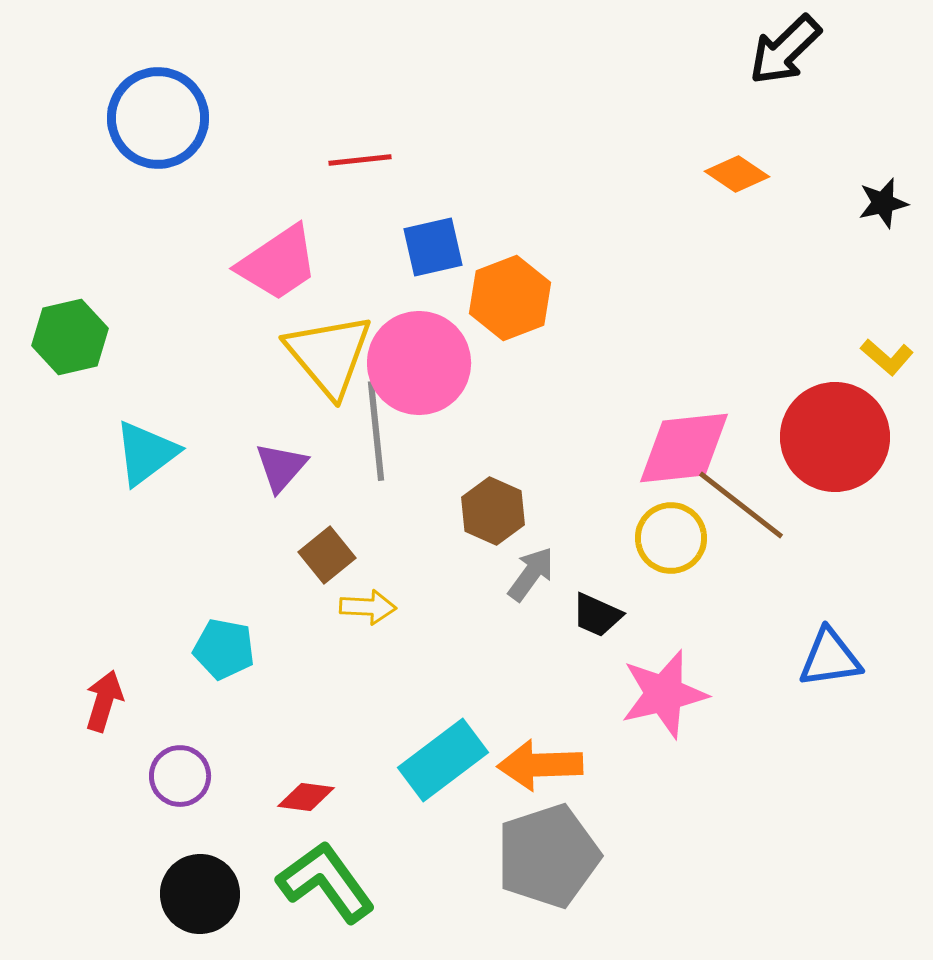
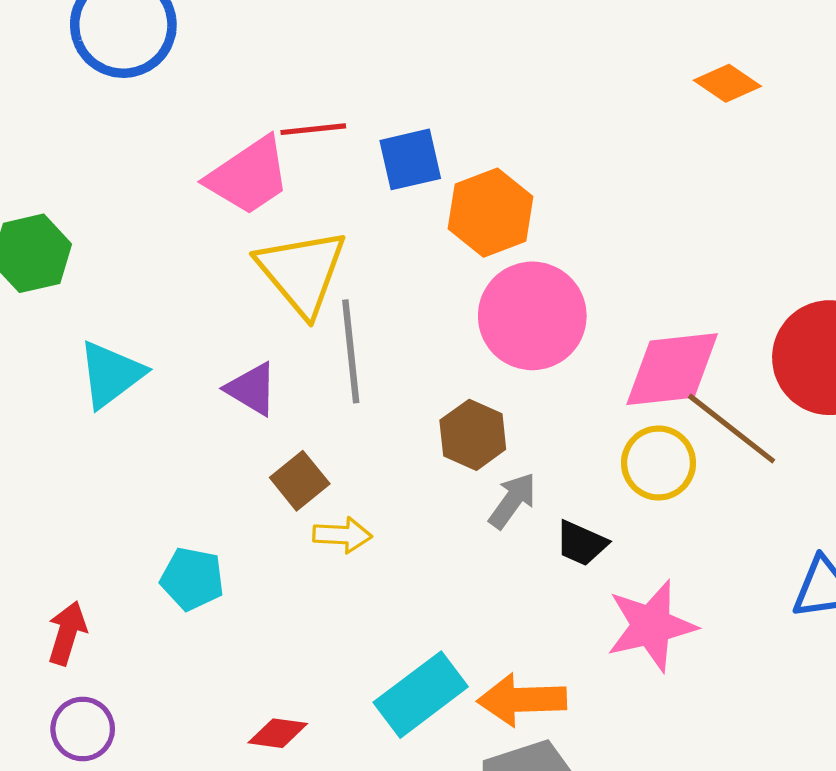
red line: (360, 160) -> (313, 129), moved
pink circle: (419, 363) -> (532, 316), moved
purple triangle: (281, 467) -> (252, 389), turned -40
purple circle: (180, 776) -> (83, 729), moved

